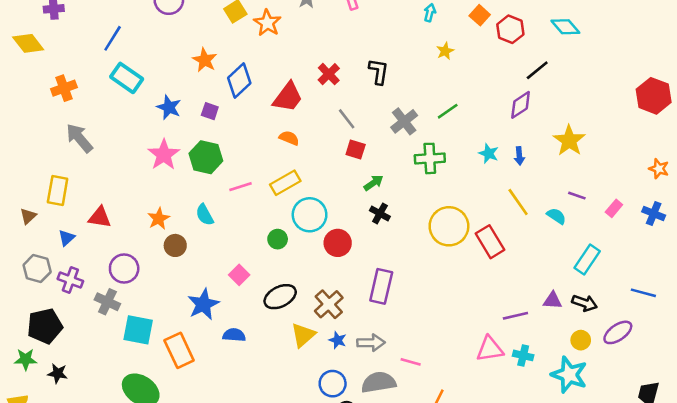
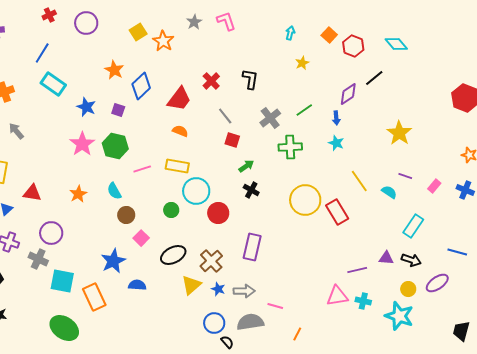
purple diamond: (521, 105) -> (348, 94), moved
gray arrow: (79, 138) -> (16, 131), size x0.7
blue arrow: (519, 156) -> (336, 118), moved
yellow rectangle: (285, 183) -> (177, 166), turned 40
brown circle: (175, 245) -> (126, 215), moved

